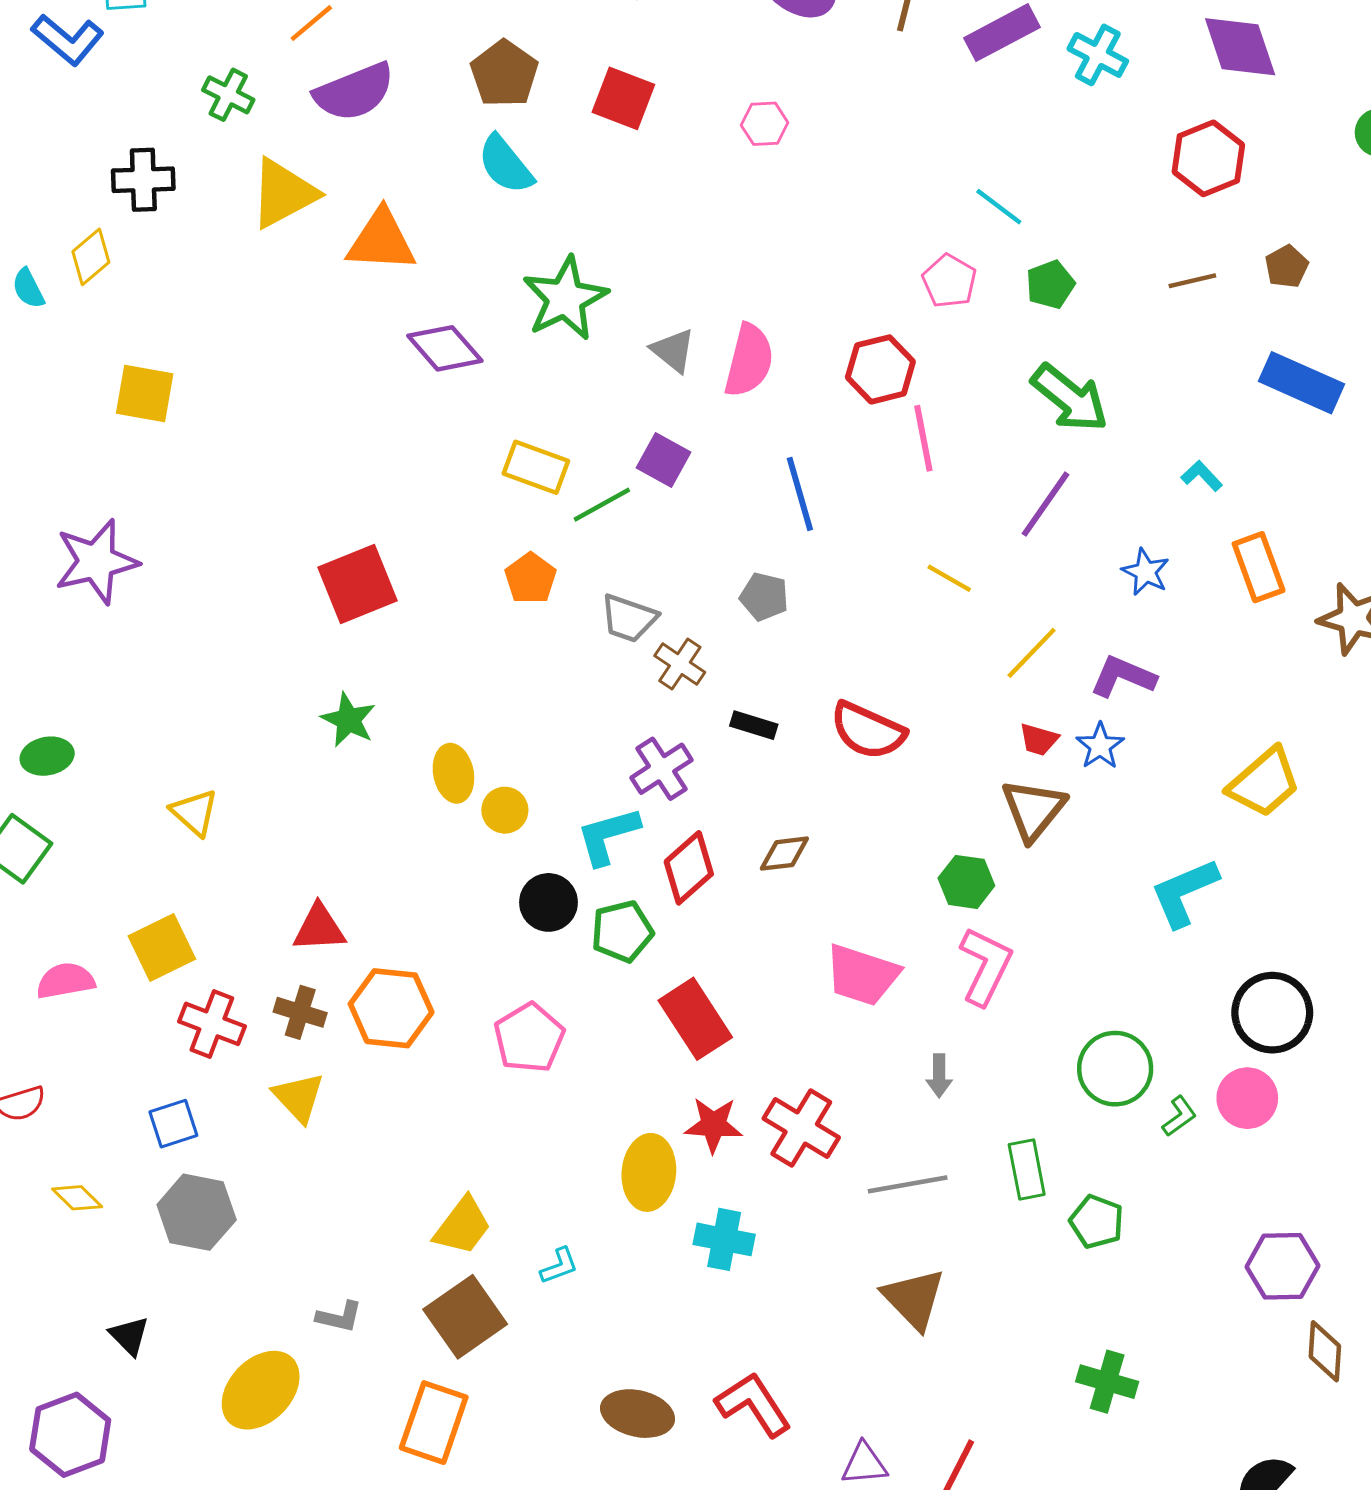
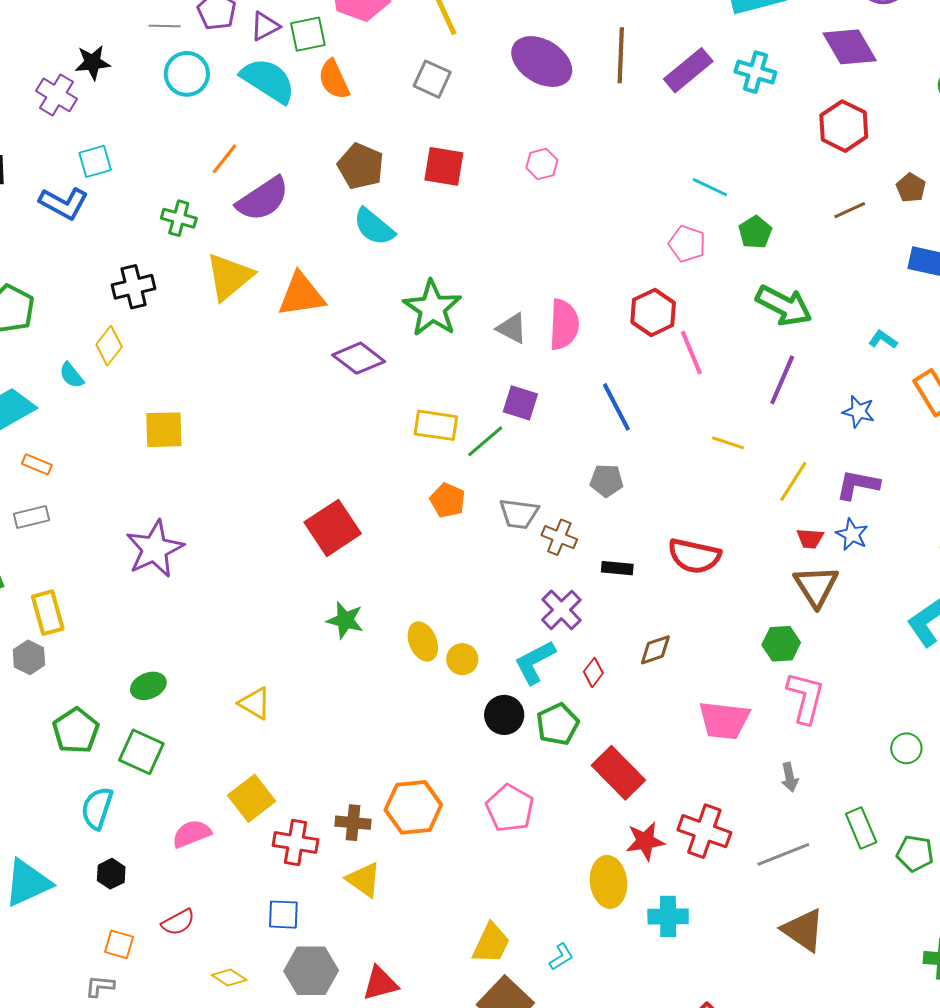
red diamond: (689, 868) -> (593, 672), size x0.6
red triangle: (319, 928) -> (380, 983), moved
green circle: (1115, 1069) -> (906, 748), size x0.6
blue square: (173, 1124) -> (283, 915), turned 32

